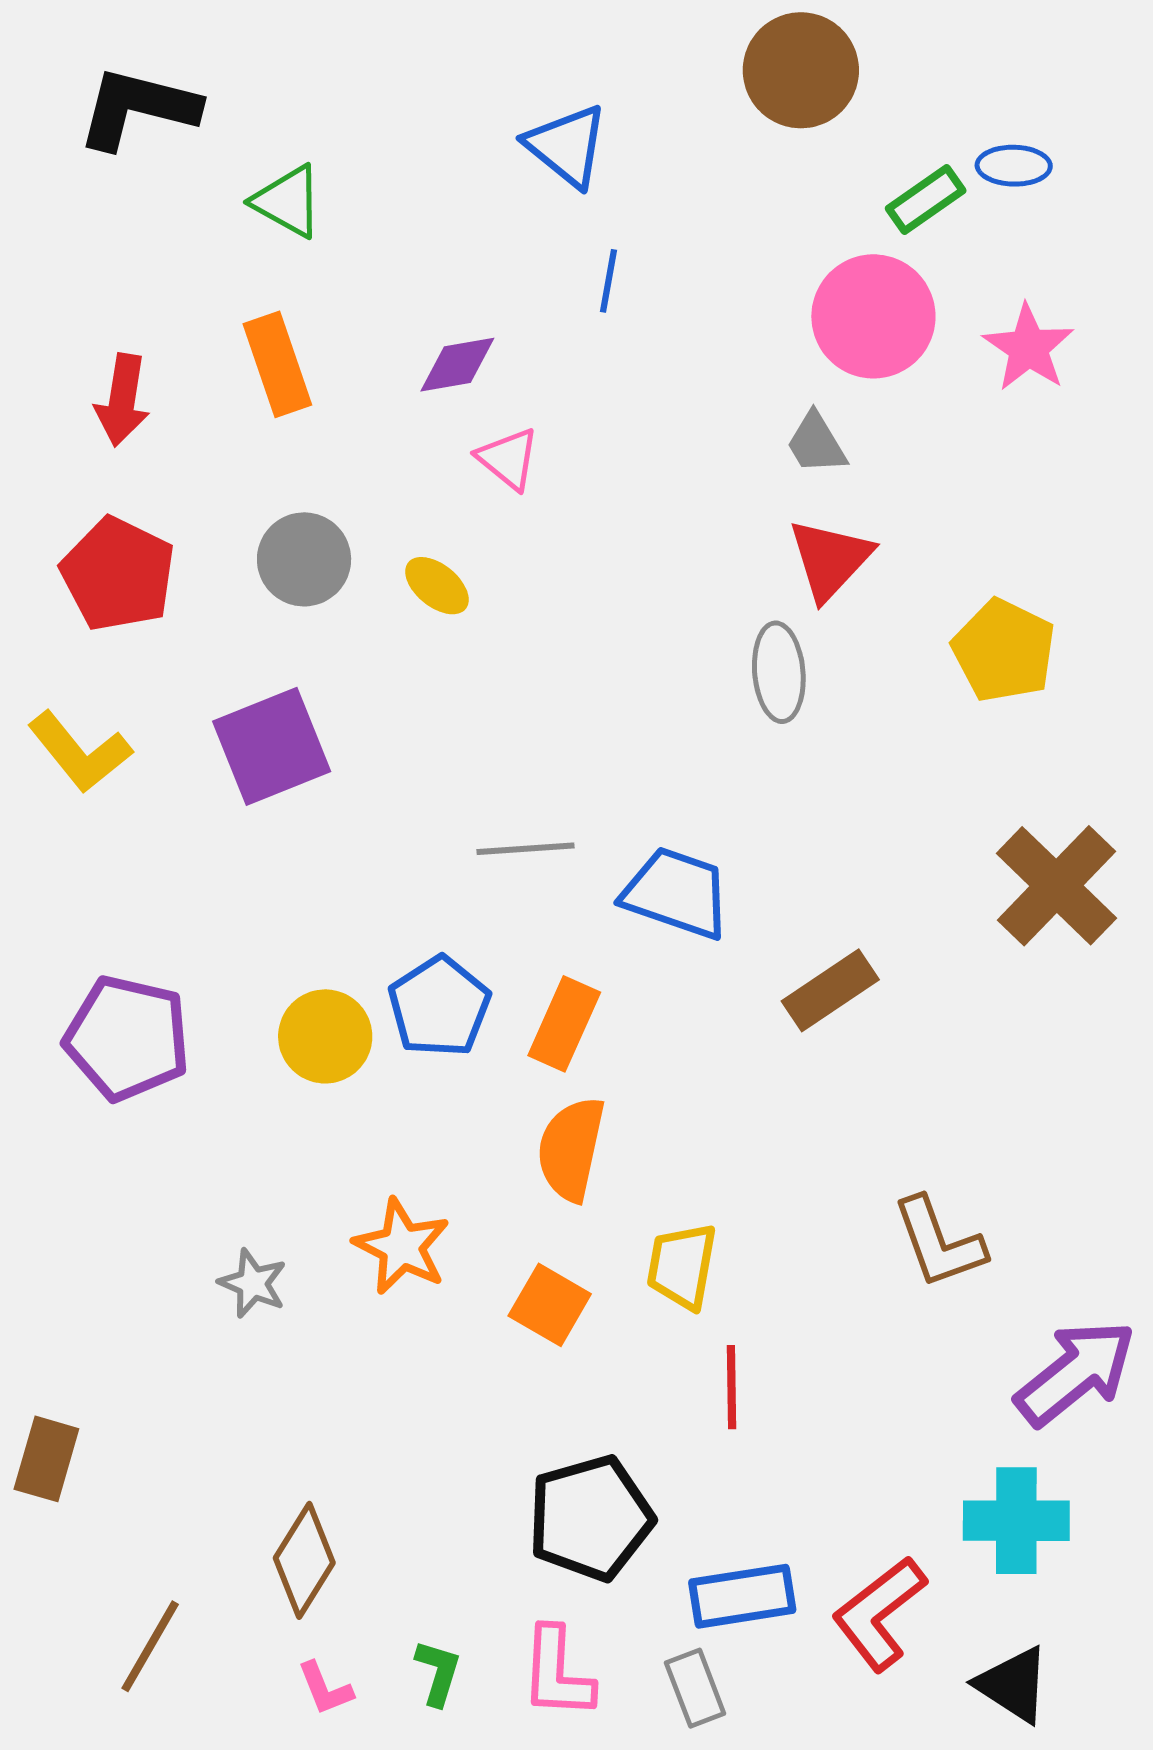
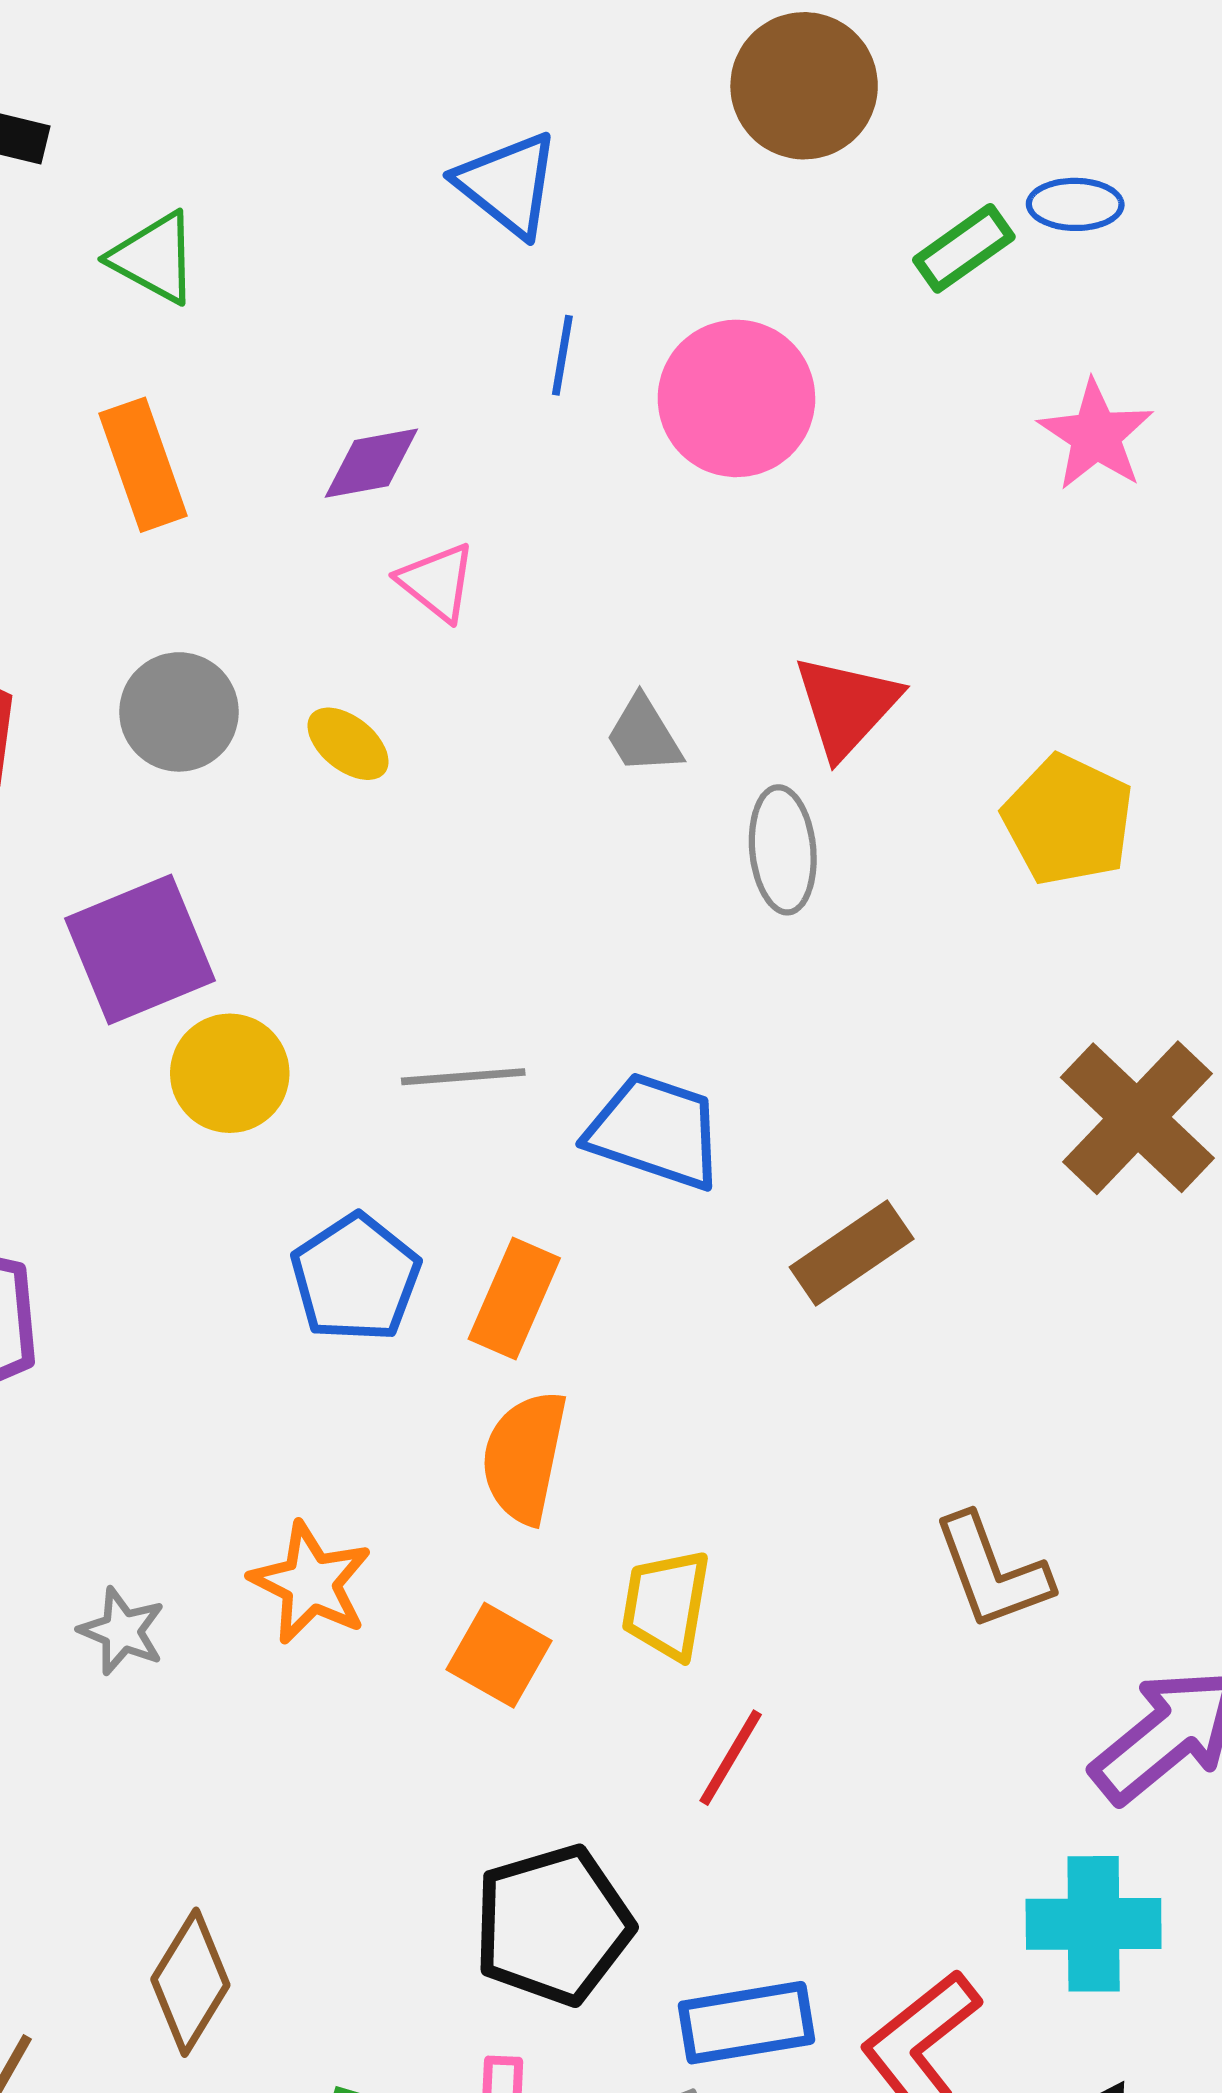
pink circle: (873, 316) -> (736, 398), moved
gray trapezoid: (816, 443) -> (644, 735), moved
yellow circle: (325, 1036) -> (230, 1073), moved
red line: (732, 1387) -> (731, 1758), turned 32

